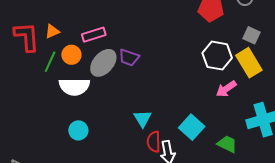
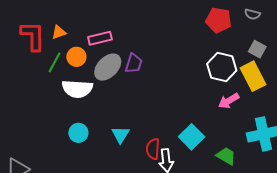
purple trapezoid: (129, 58) -> (134, 63), turned -95
cyan triangle: (143, 119) -> (121, 135), moved

